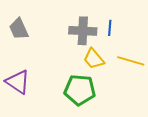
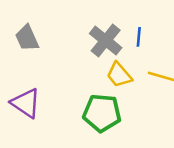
gray cross: (83, 31) -> (106, 41), turned 36

